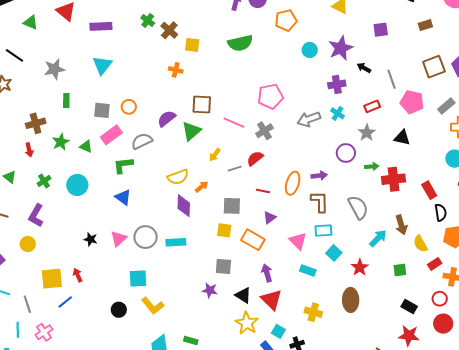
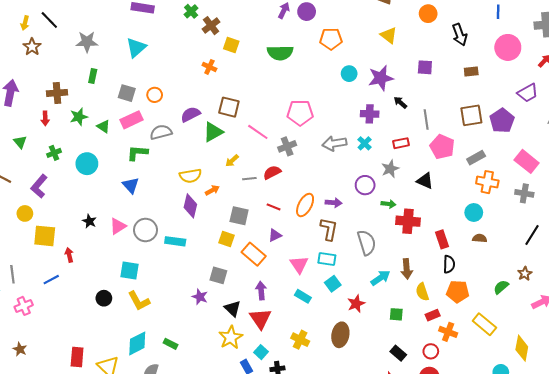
yellow square: (52, 279) -> (45, 236), moved

